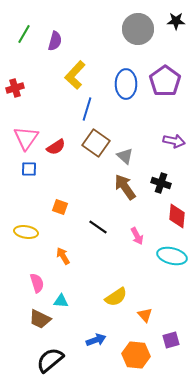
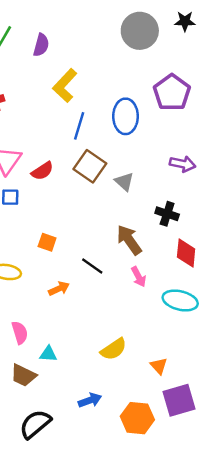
blue ellipse: (126, 84) -> (126, 116), moved
brown arrow: (125, 187) -> (129, 240), moved
orange arrow: (63, 256) -> (59, 289), moved, turned 96
orange triangle: (145, 315) -> (159, 366), moved
purple square: (171, 340) -> (179, 400), size x1.6

